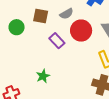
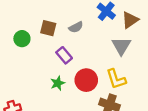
red circle: (81, 31) -> (86, 80), moved
green star: (43, 76) -> (58, 83), moved

